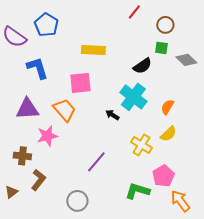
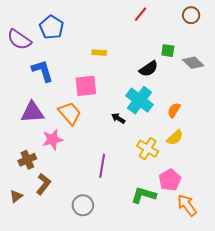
brown circle: (165, 25) -> (191, 15), moved
yellow rectangle: (93, 50) -> (99, 53), size x0.6
brown cross: (22, 156) -> (27, 160), turned -30
purple line: (96, 162) -> (102, 166), turned -30

